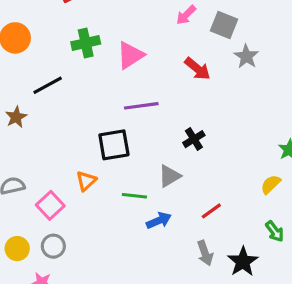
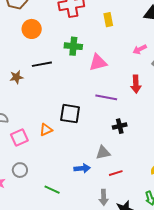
red arrow: (197, 69) -> (136, 84), turned 30
purple line: (141, 106) -> (106, 97), moved
gray triangle: (169, 176) -> (103, 153), moved
green line: (134, 196) -> (52, 190), moved
gray circle: (53, 246) -> (20, 170), moved

